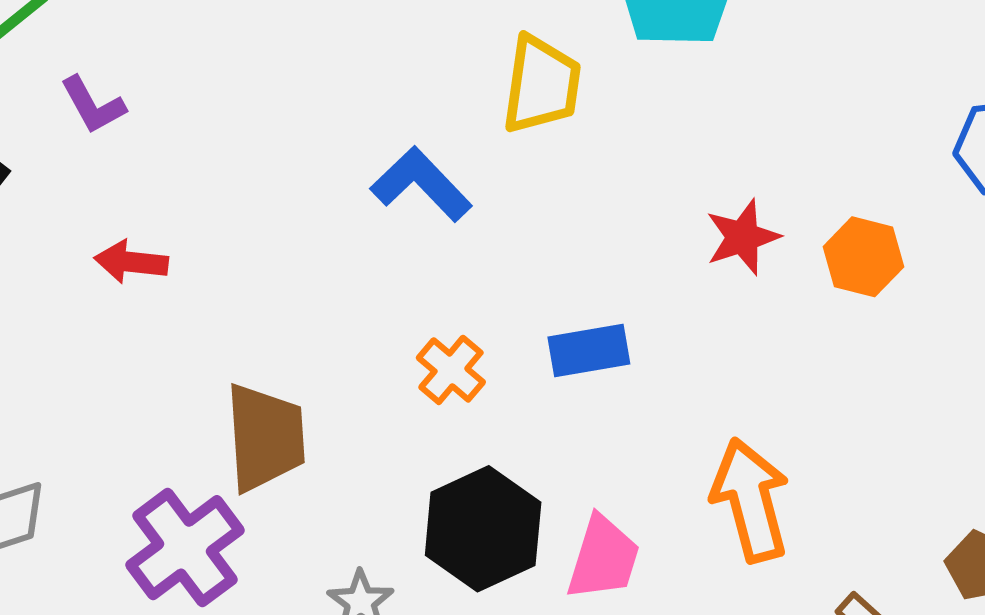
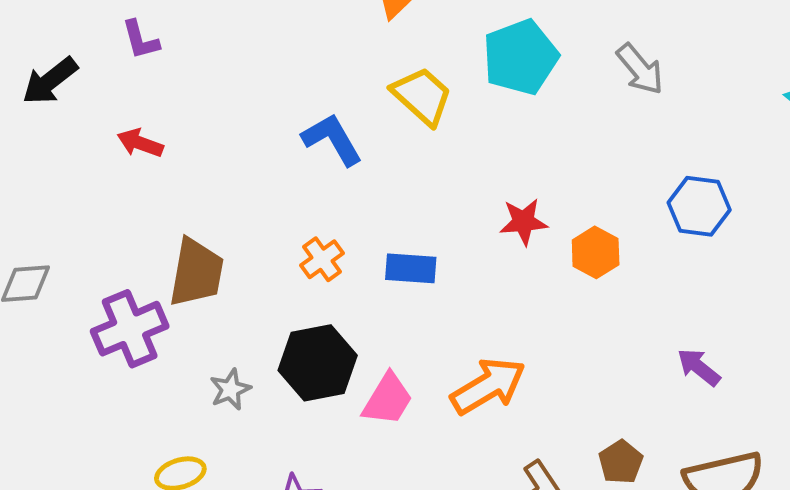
yellow trapezoid: (541, 85) -> (422, 96), turned -70
orange arrow: (751, 500) -> (488, 386), turned 60

